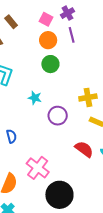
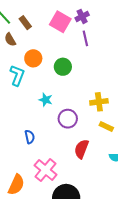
pink square: (46, 19) -> (60, 22), size x1.5
orange circle: (48, 40) -> (33, 58), moved
blue semicircle: (11, 136) -> (30, 137), moved
red semicircle: (84, 149) -> (81, 149), moved, turned -108

